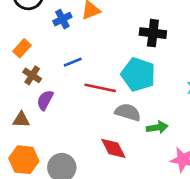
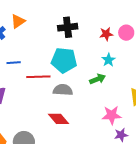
blue line: (73, 62) -> (14, 63), turned 32
green arrow: (157, 127) -> (98, 79), moved

